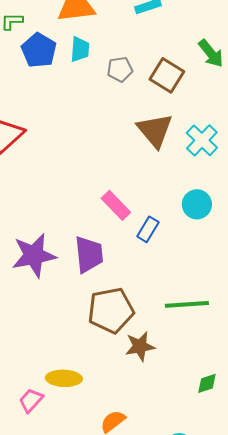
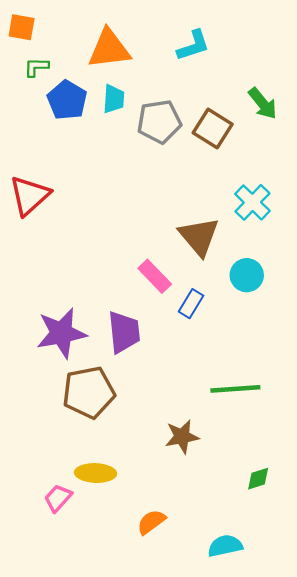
gray pentagon: (120, 69) -> (159, 122), size x1.5
brown triangle: (155, 130) -> (199, 237), moved
brown pentagon: (111, 310) -> (89, 392), moved

